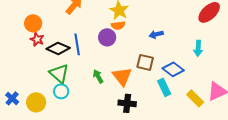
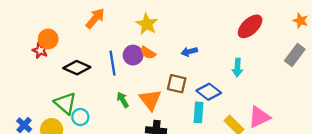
orange semicircle: (118, 25) -> (148, 53), moved, turned 40
red star: (37, 39) -> (40, 50), moved
blue line: (77, 44) -> (112, 63), moved
green triangle: (59, 73) -> (65, 103), moved
cyan rectangle: (164, 87) -> (198, 112), turned 30

